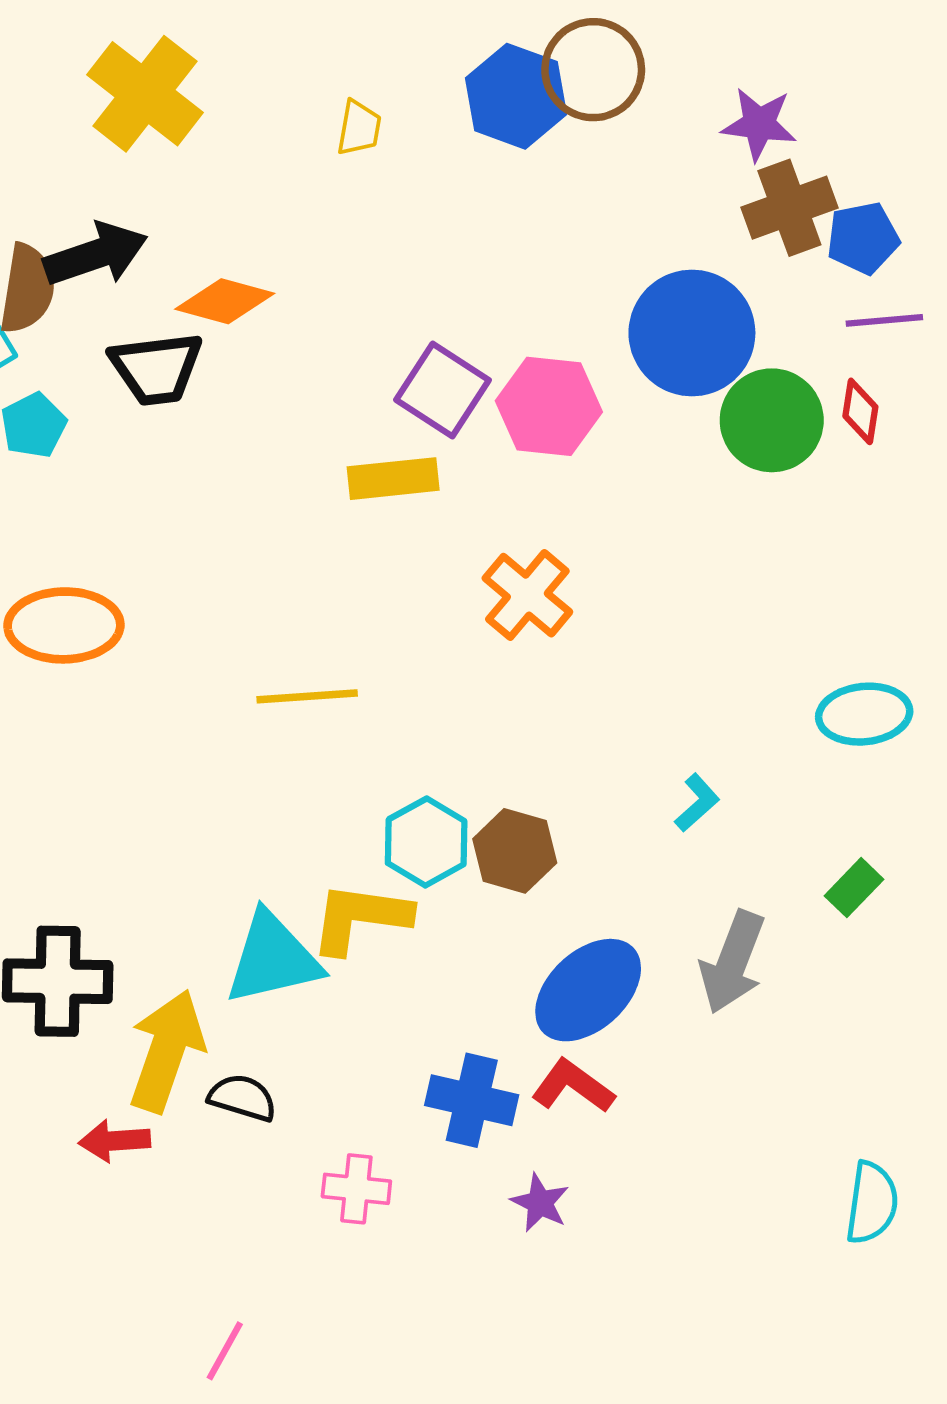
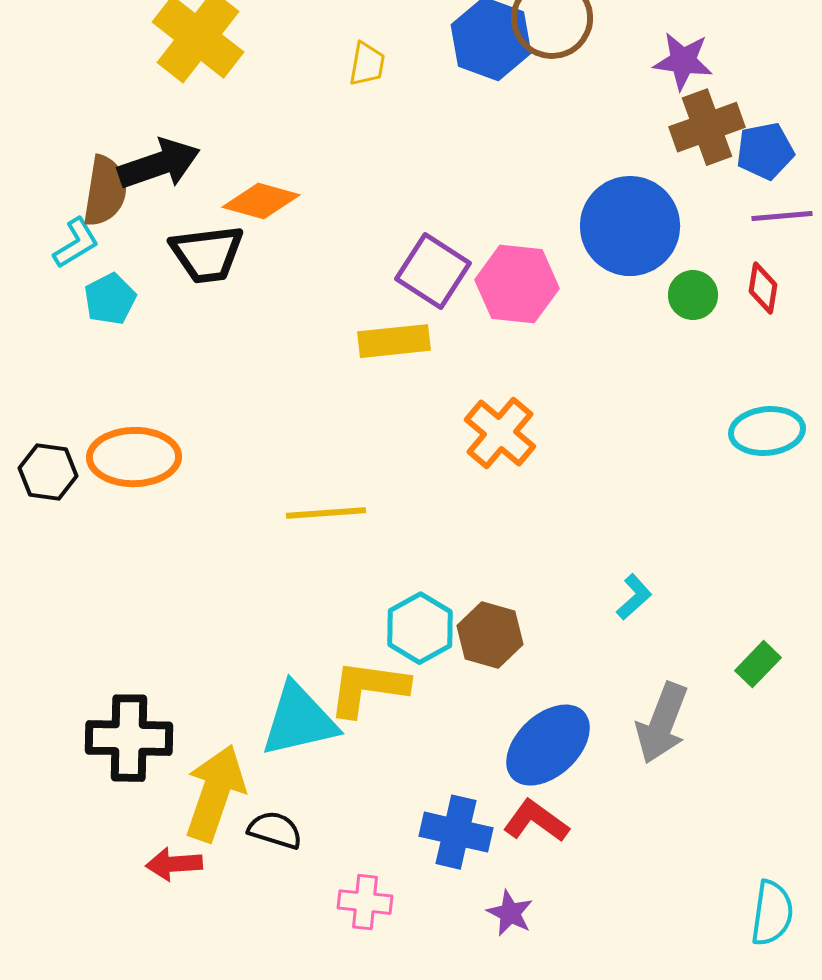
green circle: (772, 420) -> (693, 295), size x0.6
cyan ellipse: (864, 714) -> (767, 431), moved

